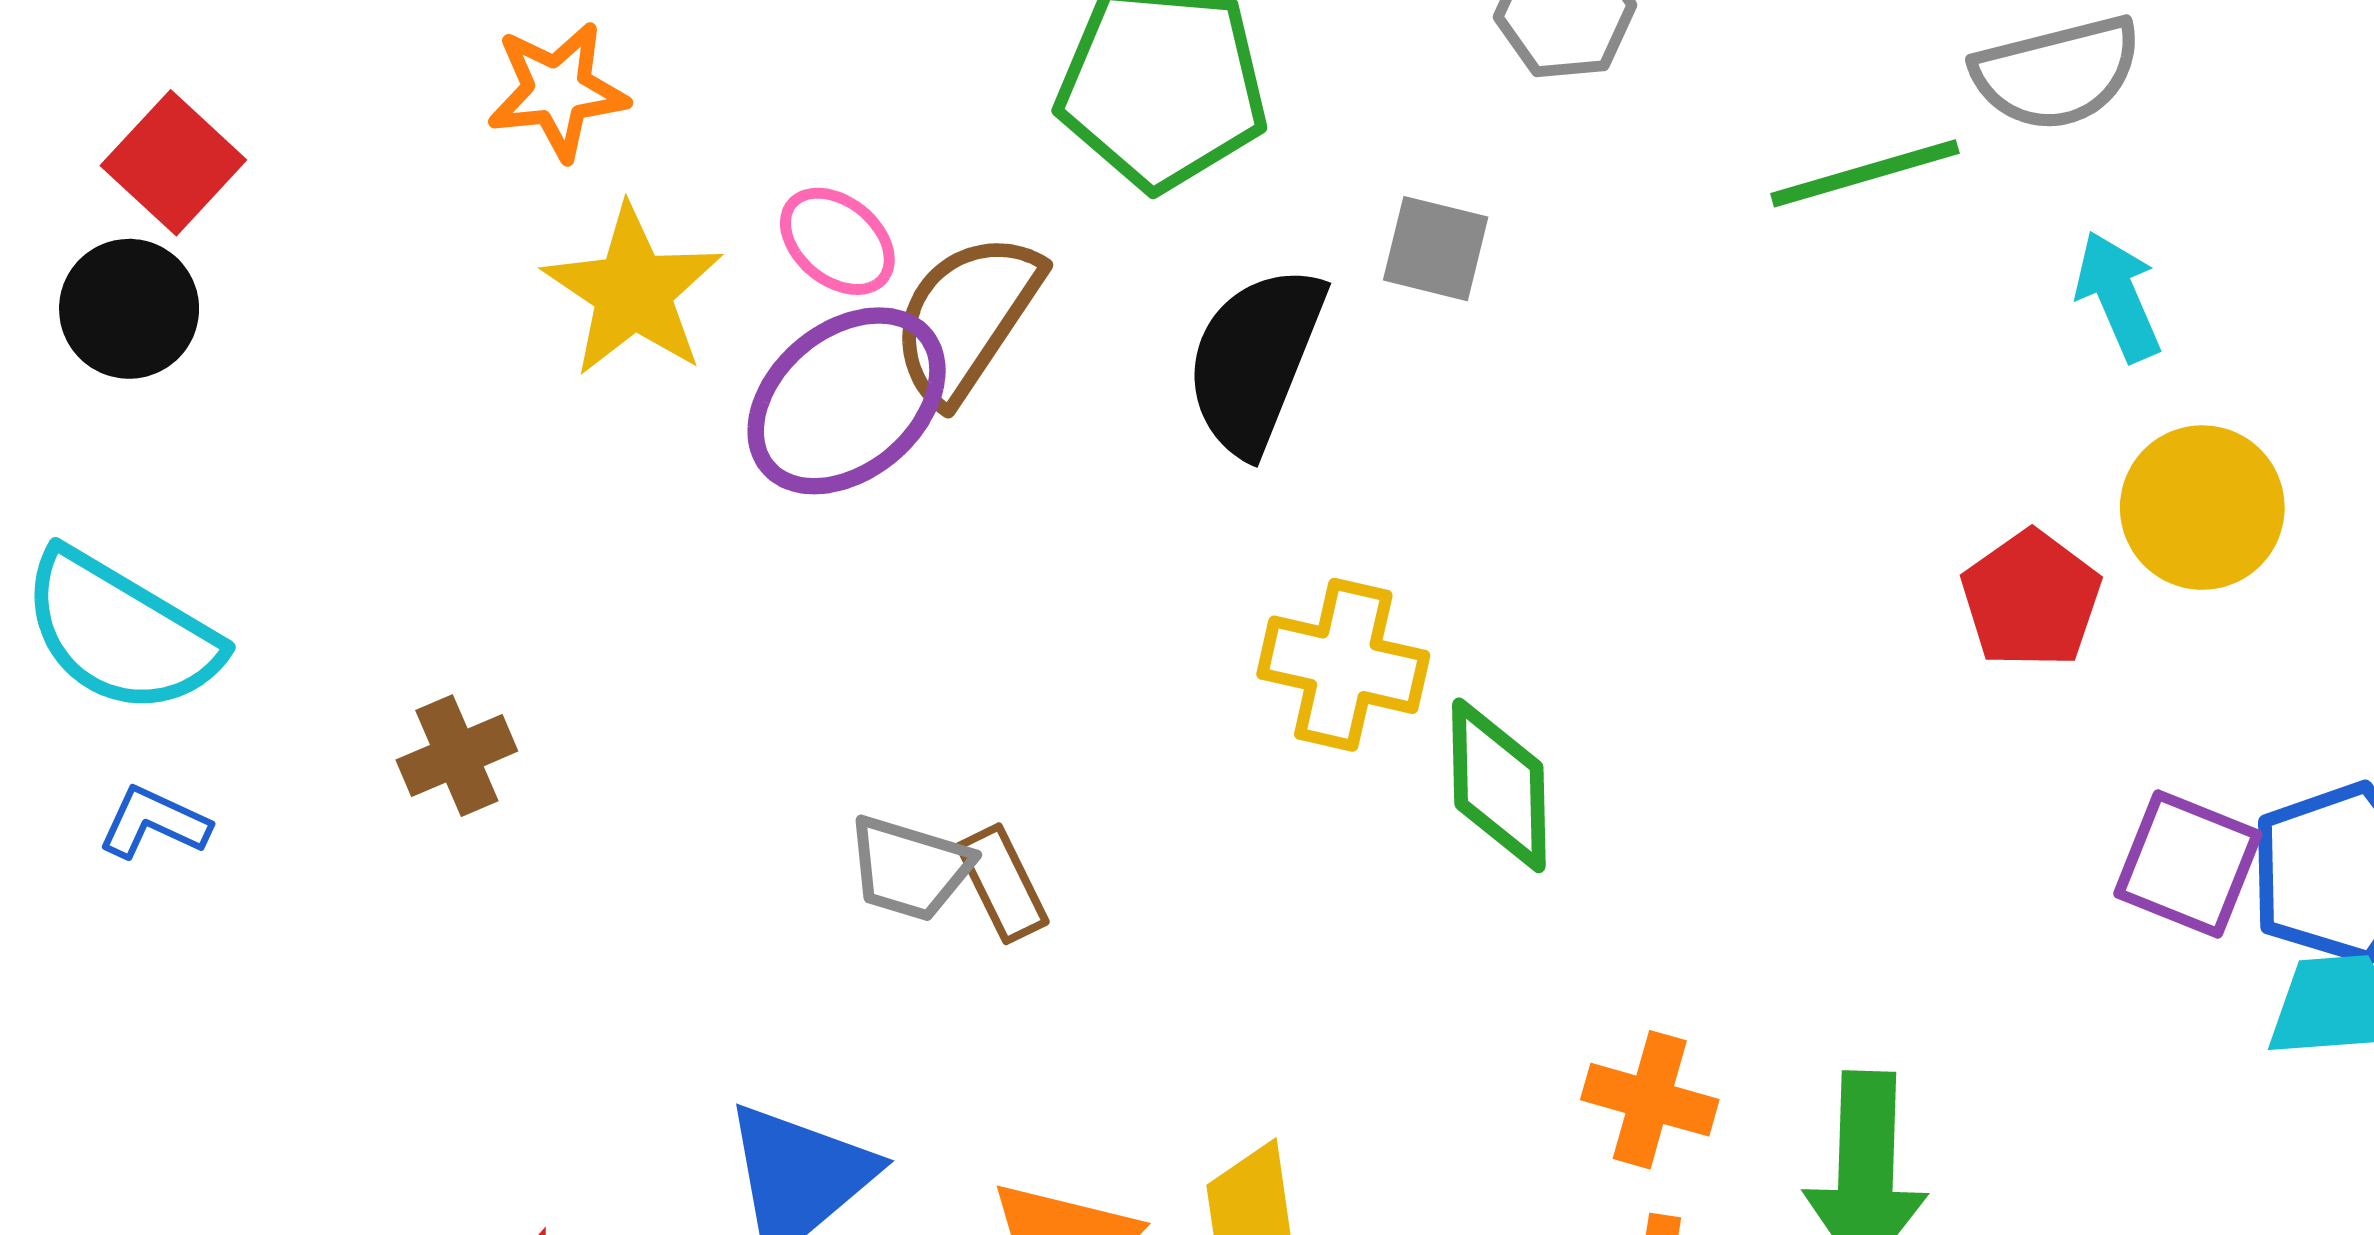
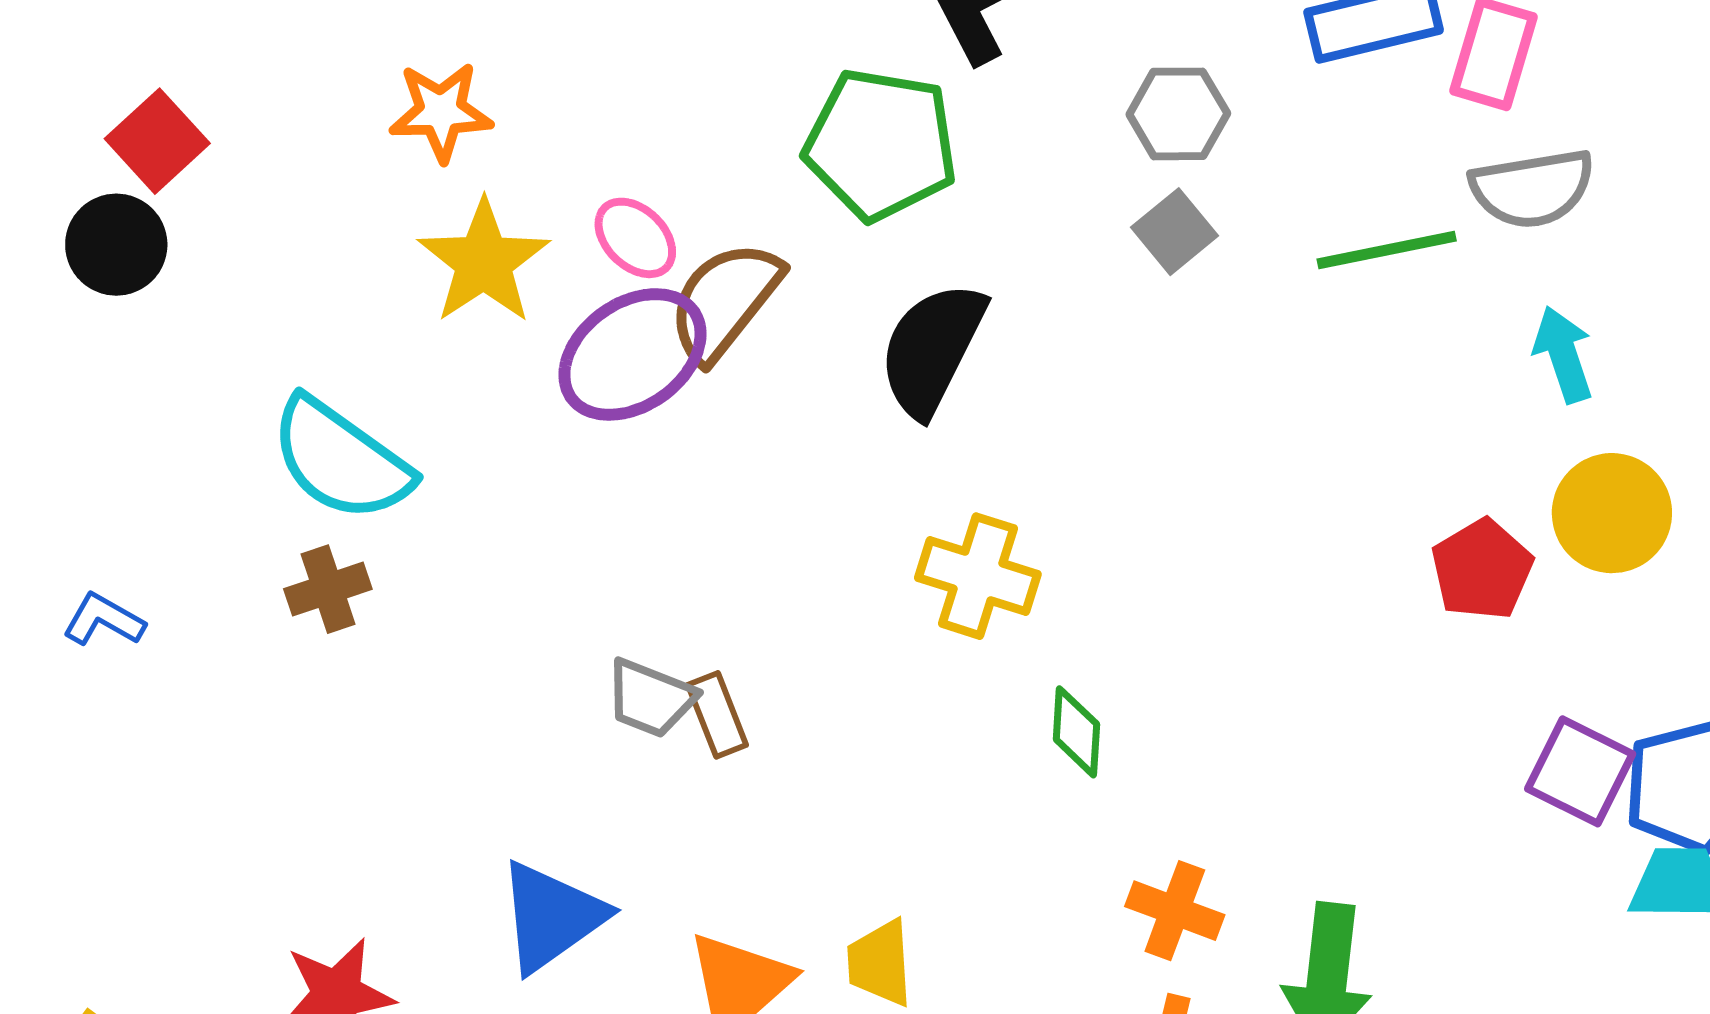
gray square: (1436, 249) -> (1175, 232), moved, turned 32
cyan semicircle: (120, 632) -> (341, 460), moved
green diamond: (1499, 785) -> (1076, 732), moved, size x0.7

